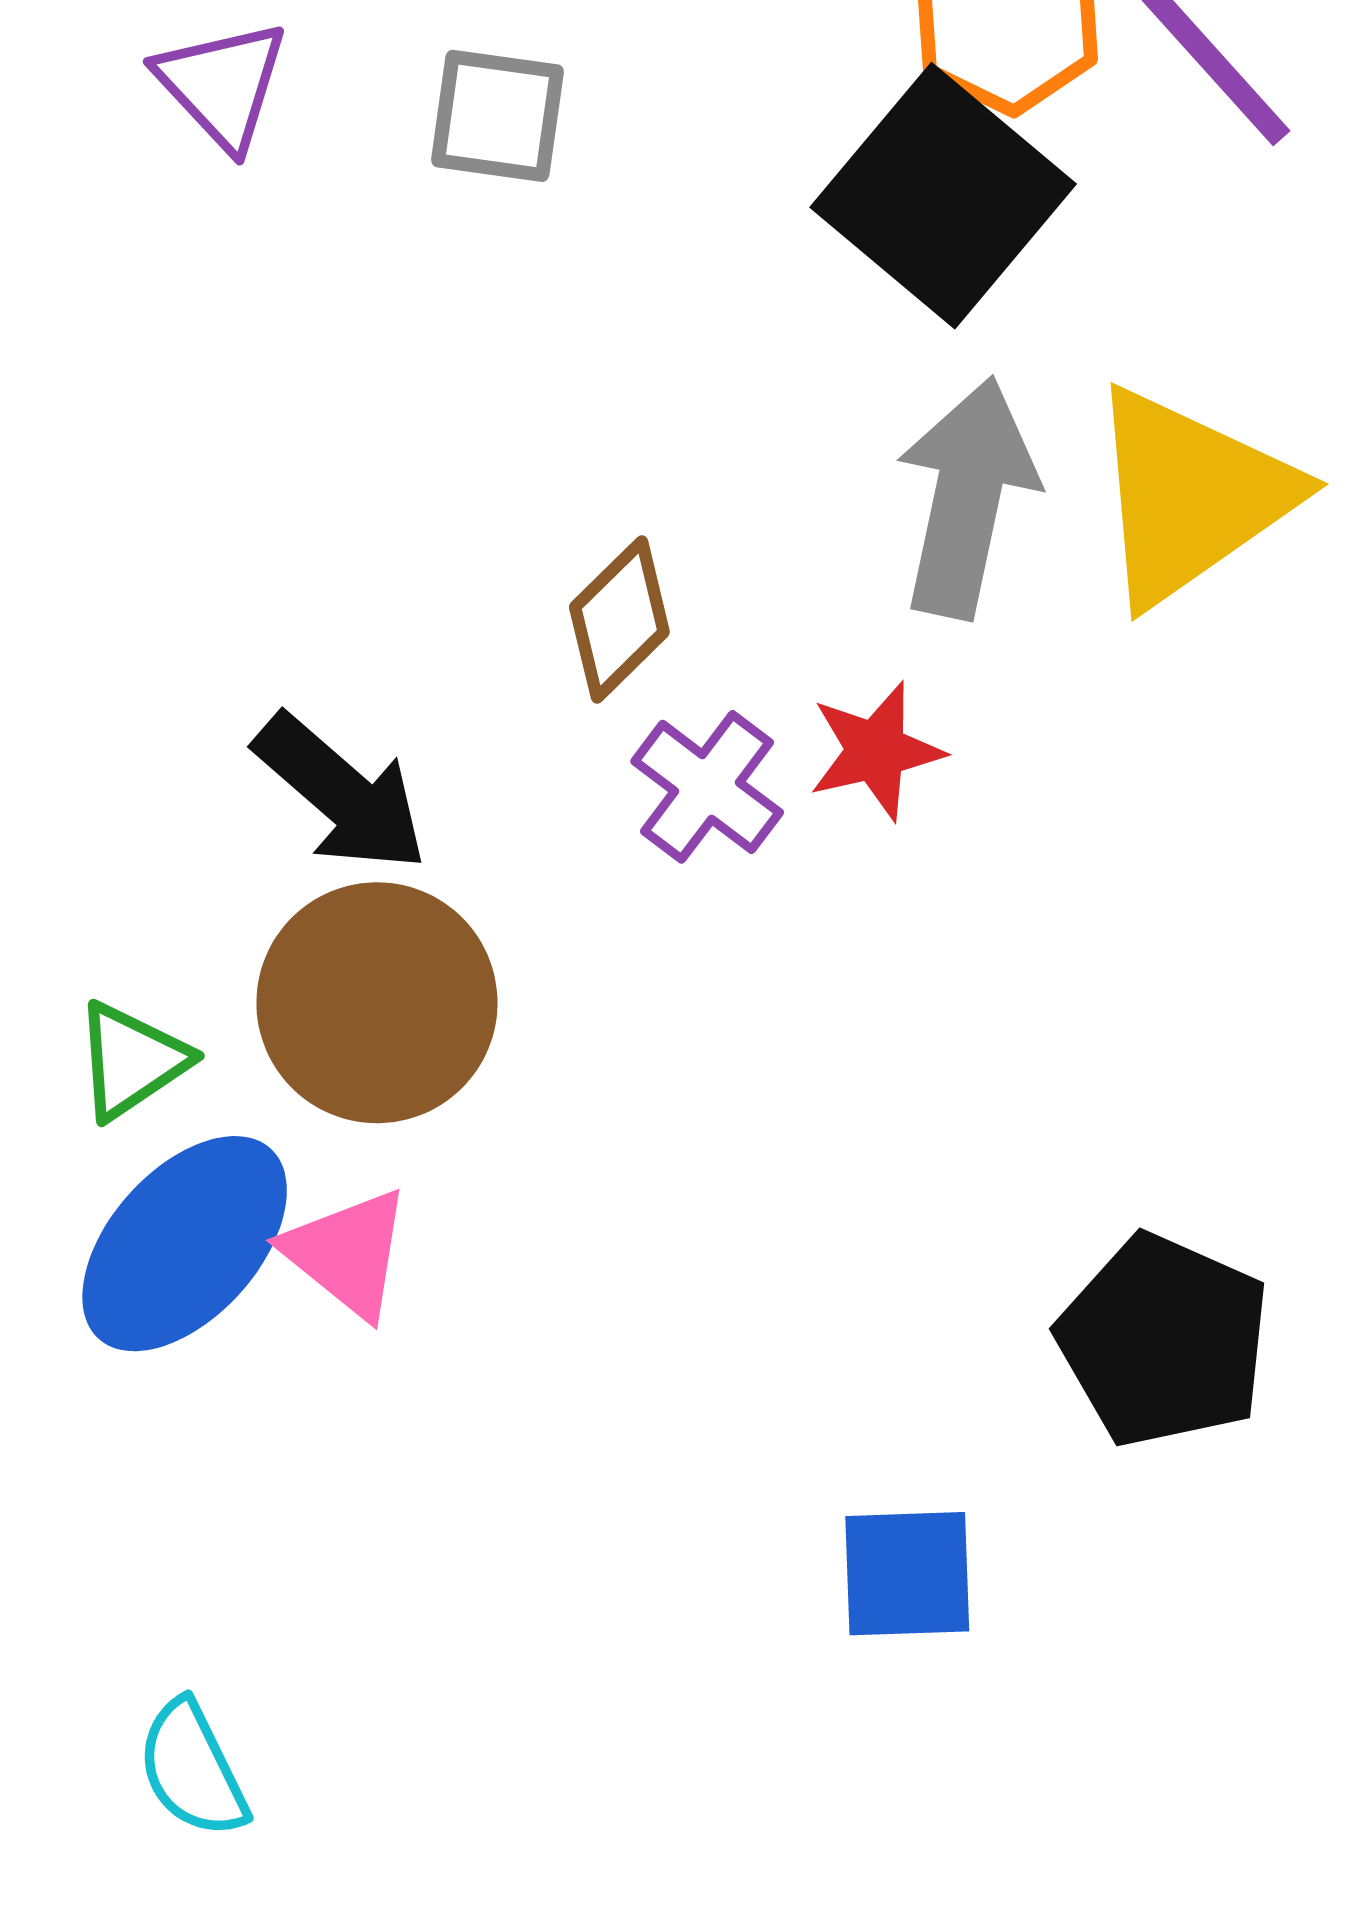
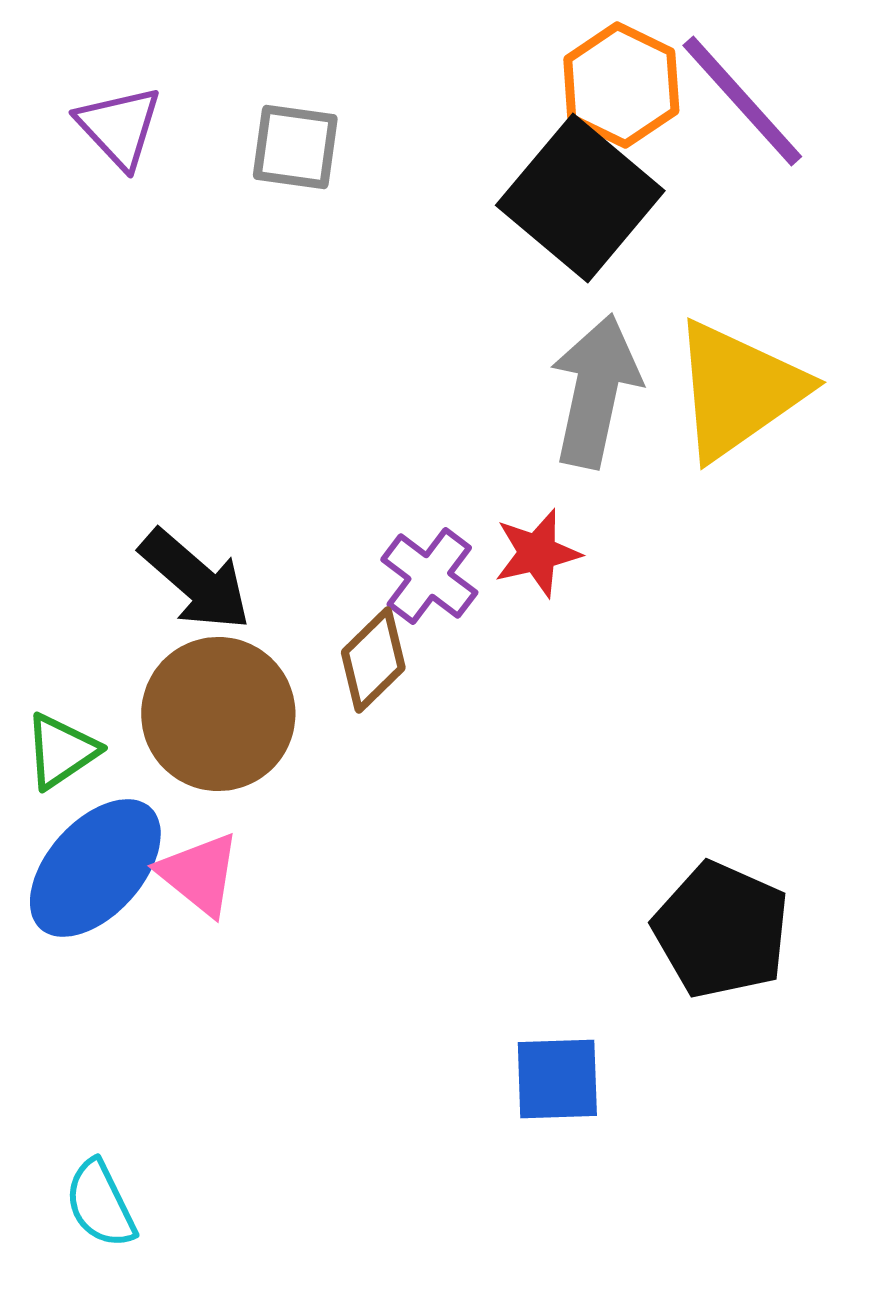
brown diamond: (619, 620) -> (373, 660), moved

